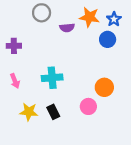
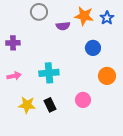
blue circle: (108, 39) -> (93, 48), moved
pink arrow: (15, 81) -> (14, 76), turned -80
orange circle: (104, 87) -> (107, 76), moved

